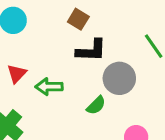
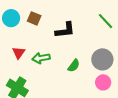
brown square: (78, 19) -> (34, 18), moved
gray circle: (119, 78) -> (102, 59), moved

